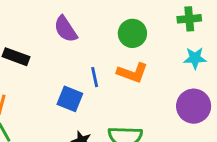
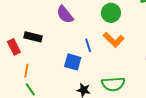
orange L-shape: (132, 73) -> (114, 40), turned 30

